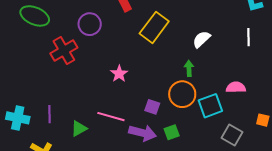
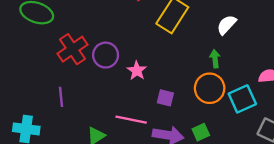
purple circle: (90, 24) -> (106, 55), moved
purple square: (152, 107) -> (165, 98), moved
purple line: (49, 114) -> (61, 97), moved

